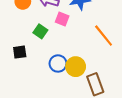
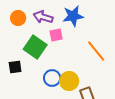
pink square: (62, 19) -> (56, 35), turned -32
green square: (40, 31) -> (35, 47), size x1.6

